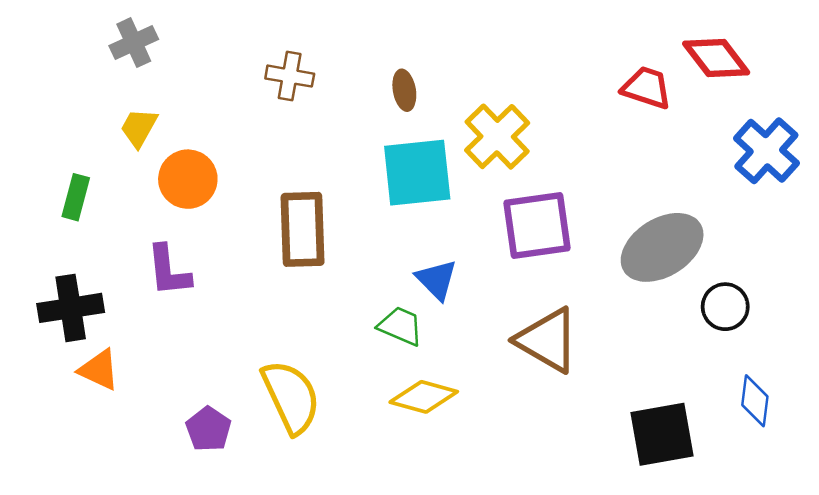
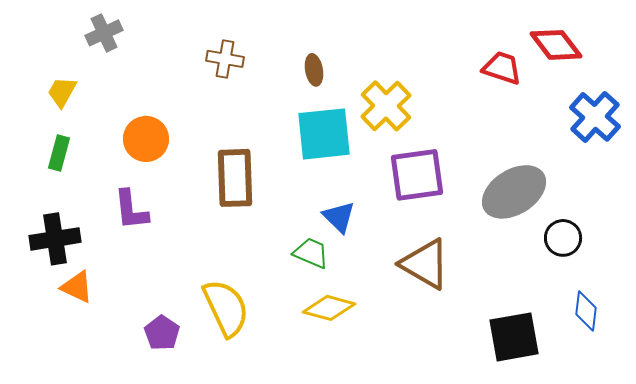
yellow trapezoid: (139, 128) -> (62, 92), moved

